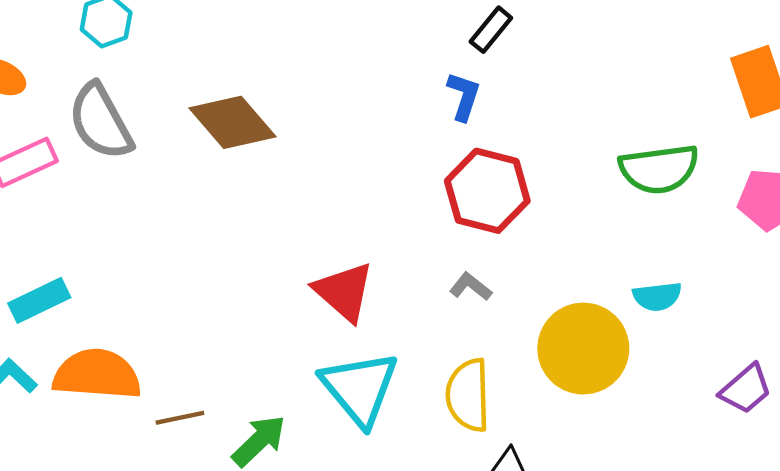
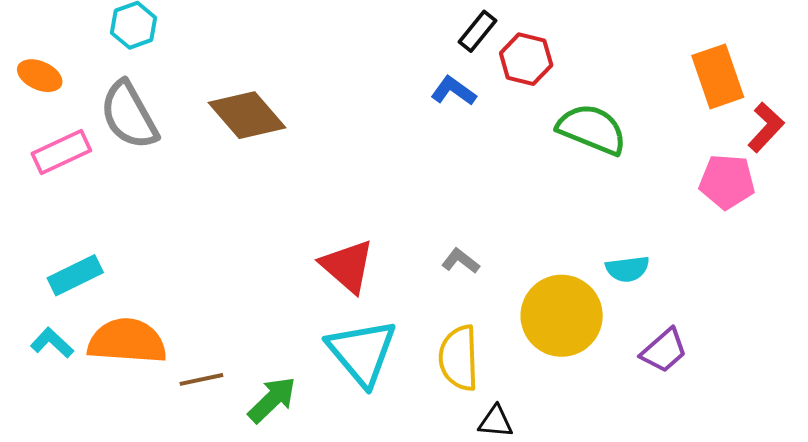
blue L-shape: (464, 96) -> (453, 91), turned -72
green semicircle: (659, 169) -> (592, 129), moved, turned -150
red hexagon: (487, 191) -> (526, 59), moved, size x0.7
purple trapezoid: (746, 389) -> (664, 351), moved

